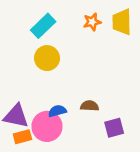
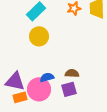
purple square: (114, 128) -> (69, 89), moved

